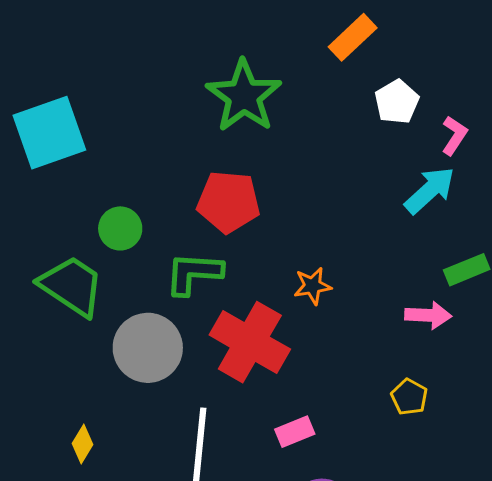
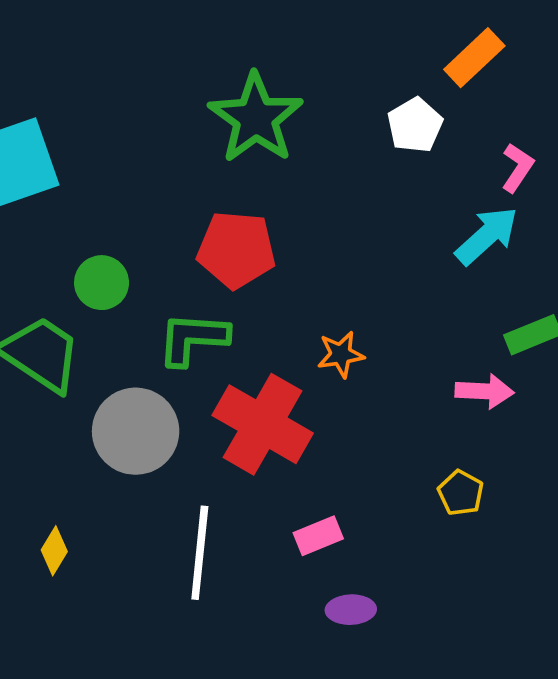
orange rectangle: (353, 37) -> (474, 58), moved
white pentagon: (397, 102) -> (415, 125), moved

